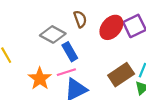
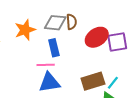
gray diamond: (53, 34) -> (55, 23), moved, turned -40
orange star: (40, 79) -> (25, 30), moved

